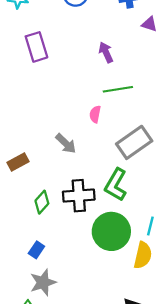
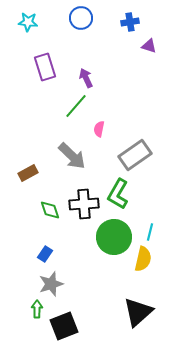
purple arrow: (106, 52) -> (86, 78), moved
green line: (118, 89) -> (76, 106), moved, turned -40
gray arrow: (66, 144) -> (72, 156), size x1.4
green diamond: (42, 202) -> (50, 210), turned -60

